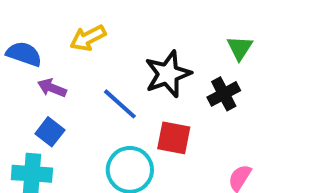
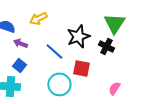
green triangle: (240, 48) -> (114, 23), size x1.6
black cross: (224, 94) -> (106, 46), turned -35

